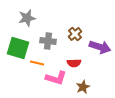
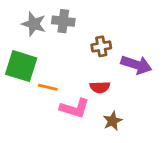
gray star: (27, 18) -> (34, 24), turned 30
brown cross: (75, 34) -> (101, 46), turned 32
gray cross: (48, 41) -> (63, 21), moved

